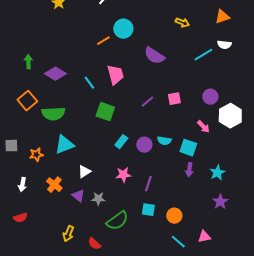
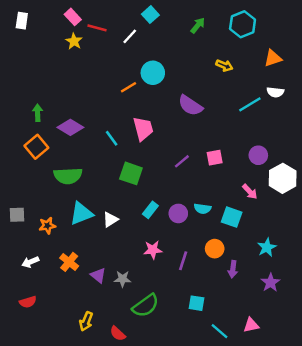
orange square: (27, 101) -> (36, 147), moved
purple arrow: (189, 170) -> (233, 269), moved
white triangle: (84, 172) -> (110, 220), moved
white arrow: (22, 185) -> (30, 262), turned 56
cyan square: (148, 210) -> (196, 303), moved
orange circle: (174, 216) -> (215, 249), moved

